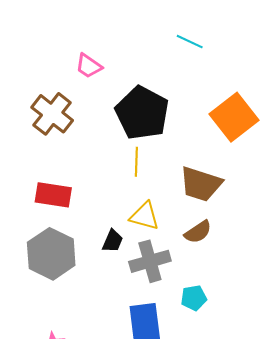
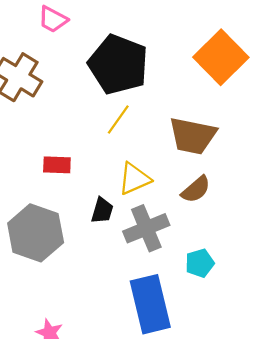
yellow line: (136, 162) -> (118, 119), turned 40
red rectangle: (53, 195) -> (57, 165), moved, size x0.7
yellow triangle: (145, 216) -> (134, 179), turned -32

